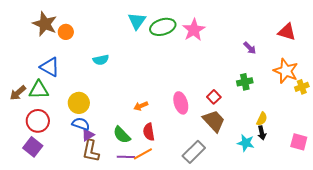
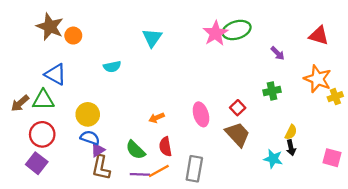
cyan triangle: (137, 21) -> (152, 38), moved
green ellipse: (163, 27) -> (237, 30), moved
gray rectangle: (194, 152) -> (194, 169), moved, turned -35

